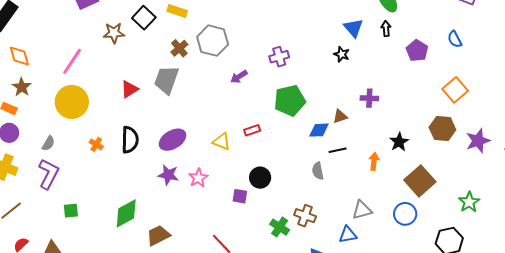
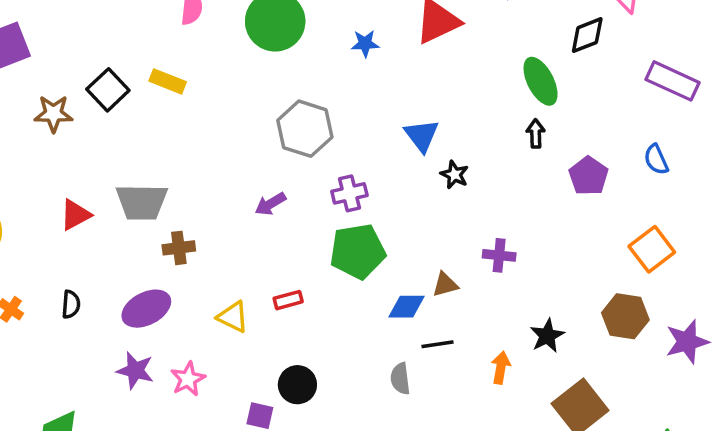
blue triangle: (353, 28) -> (422, 135), moved
gray hexagon: (213, 41) -> (305, 129), moved
brown cross: (179, 48) -> (179, 248), moved, turned 30
purple cross: (279, 57) -> (349, 193), moved
gray trapezoid: (166, 80) -> (142, 202), turned -112
black semicircle: (130, 140) -> (71, 304), size x0.6

